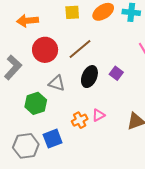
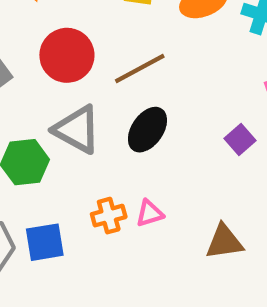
purple square: (116, 73) -> (240, 139), moved
gray triangle: (57, 83) -> (77, 130), size x1.4

